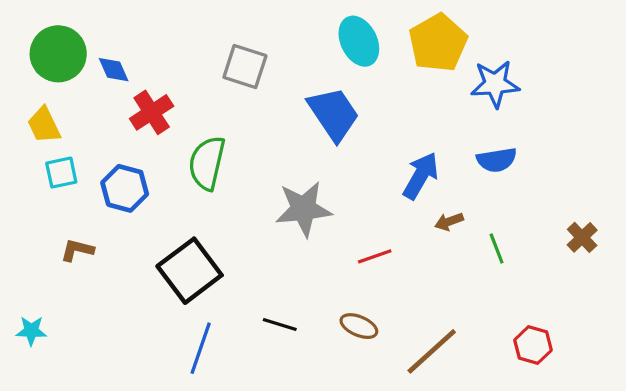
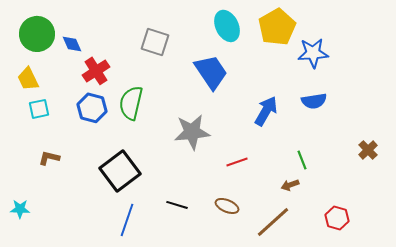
blue hexagon: (125, 188) -> (92, 108), moved
brown arrow: (449, 222) -> (290, 185), moved
green line: (497, 248) -> (302, 160), moved

